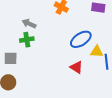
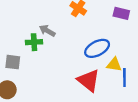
gray arrow: (29, 24) -> (47, 31), moved
red triangle: (76, 67) -> (89, 80), size x1.5

